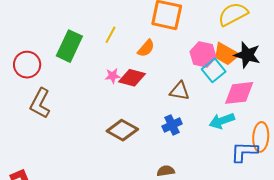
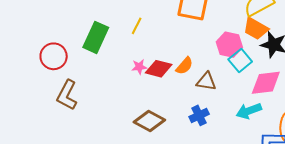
orange semicircle: (146, 48) -> (184, 66), moved
orange trapezoid: (226, 54) -> (256, 29), moved

